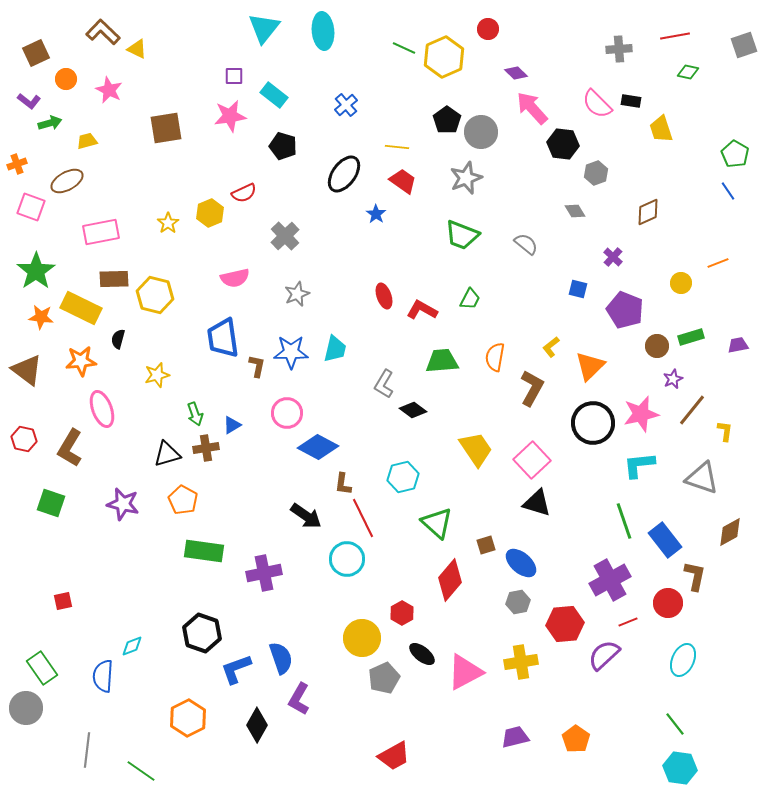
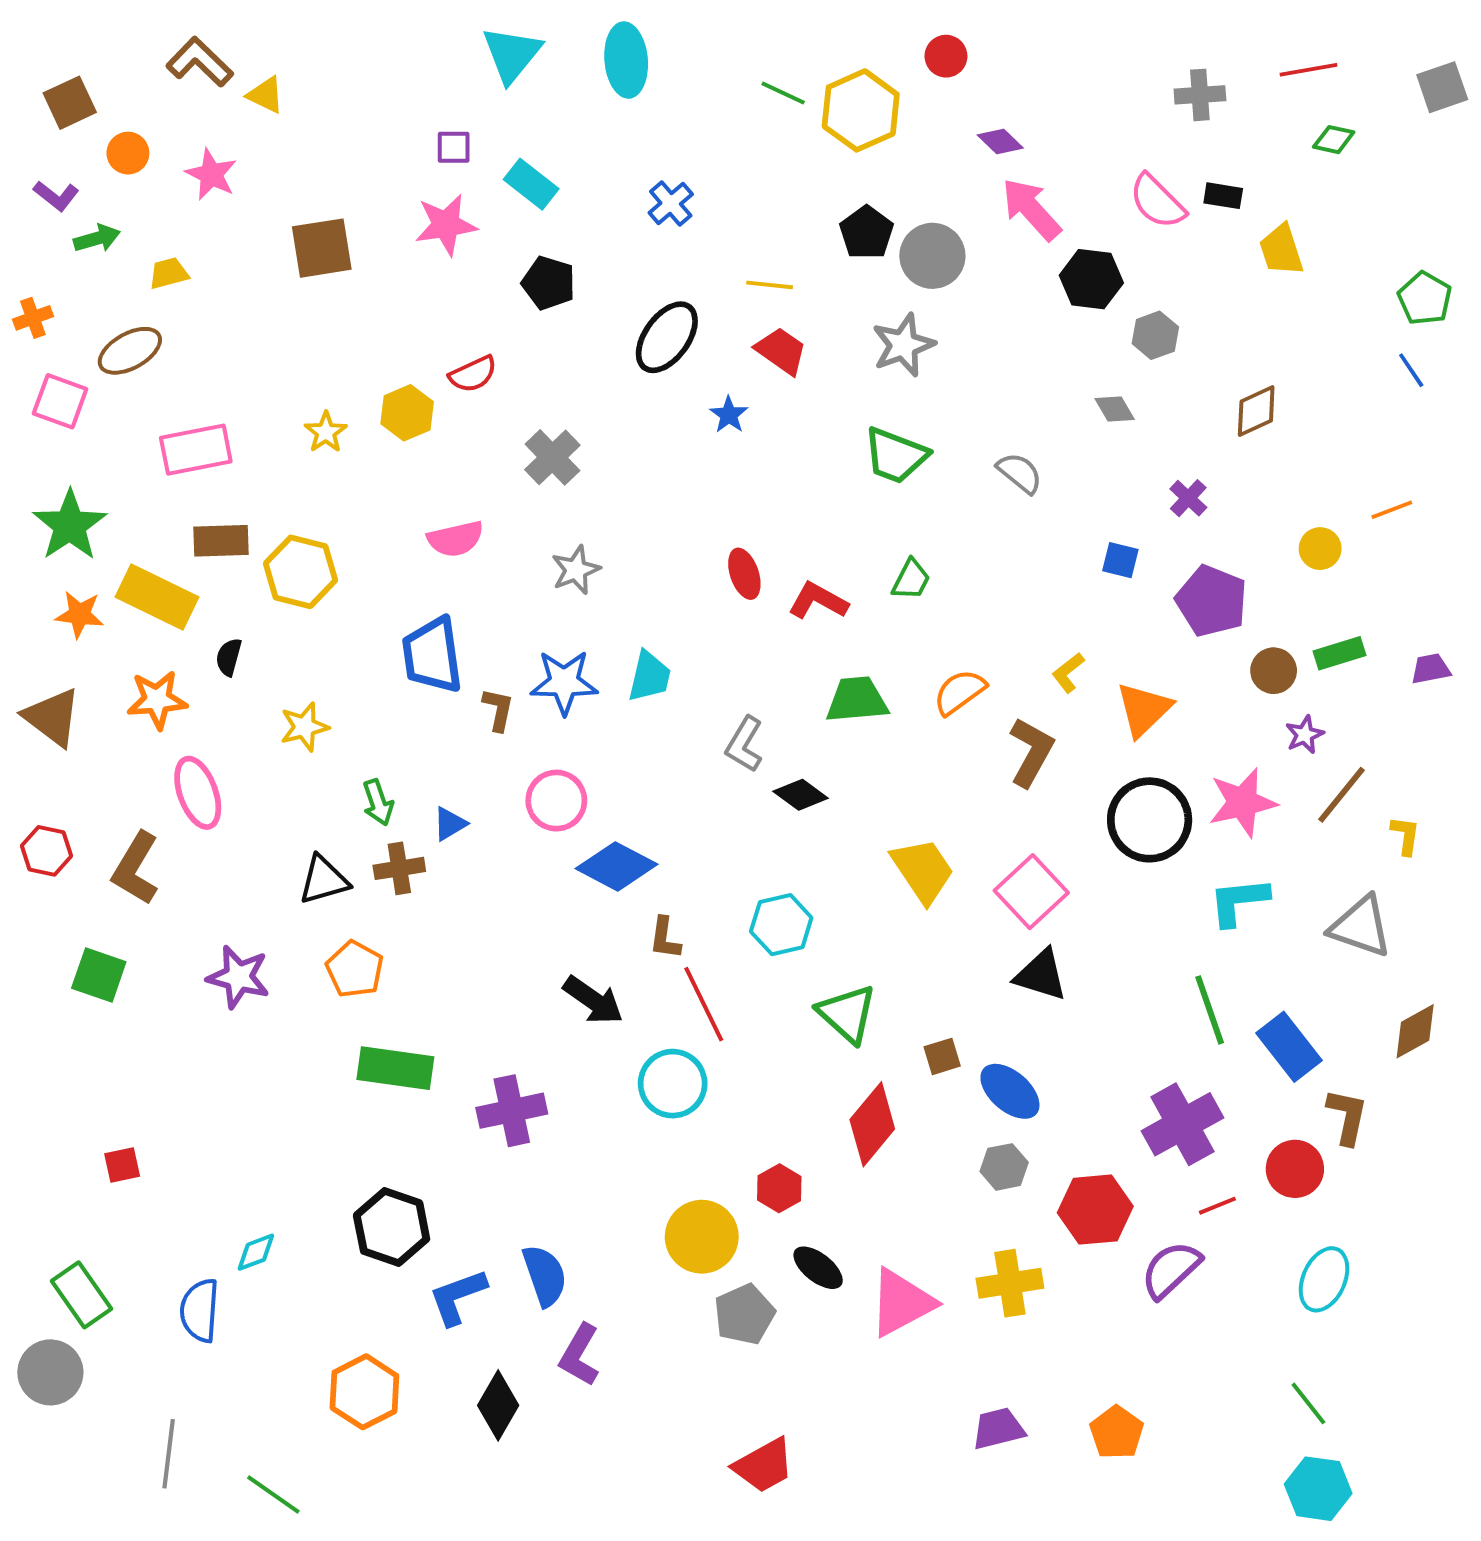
orange semicircle: (495, 357) -> (960, 692), turned 44

